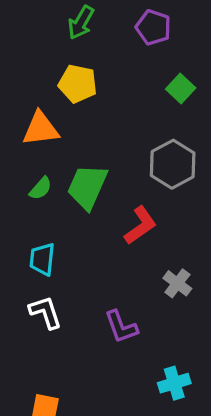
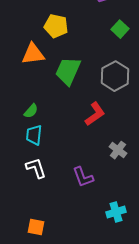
green trapezoid: (87, 187) -> (68, 71), moved
green semicircle: (41, 188) -> (31, 111), moved

